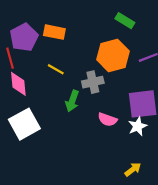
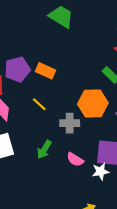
green arrow: (72, 101) -> (44, 150), moved

